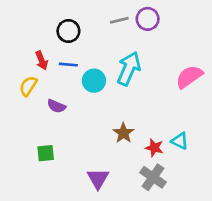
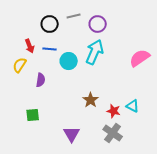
purple circle: (148, 19) -> (98, 24), moved
gray line: (119, 20) -> (74, 16), moved
purple semicircle: (56, 106) -> (41, 80), turned -104

